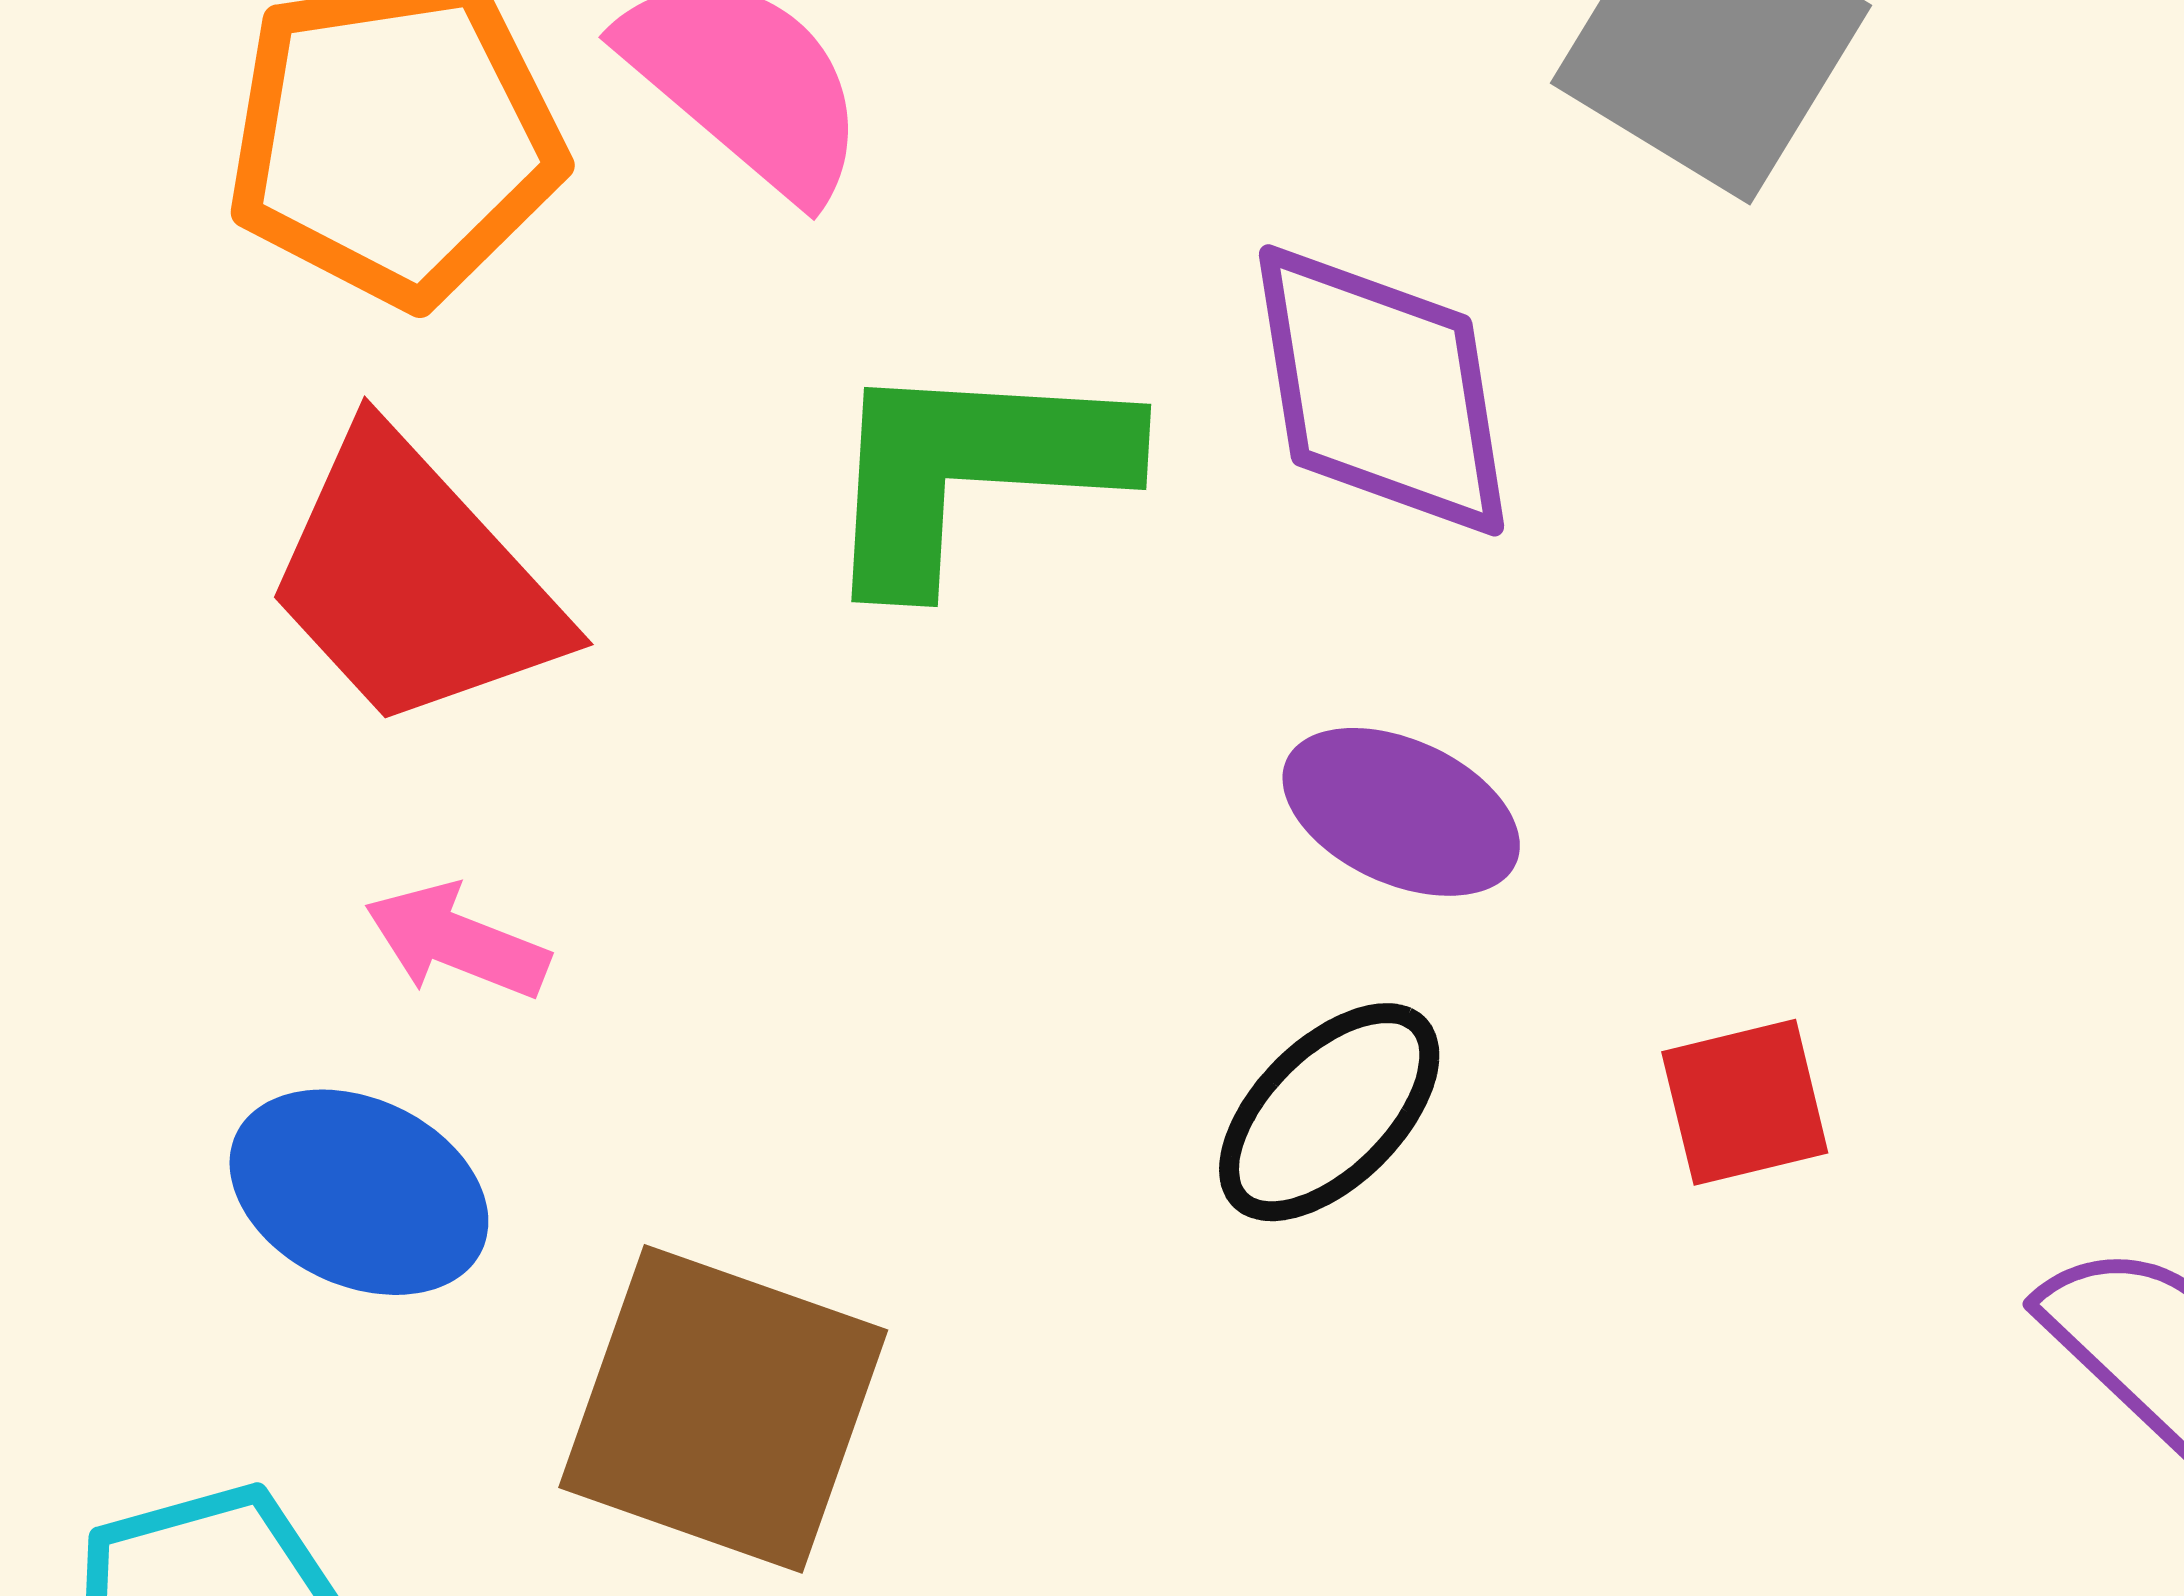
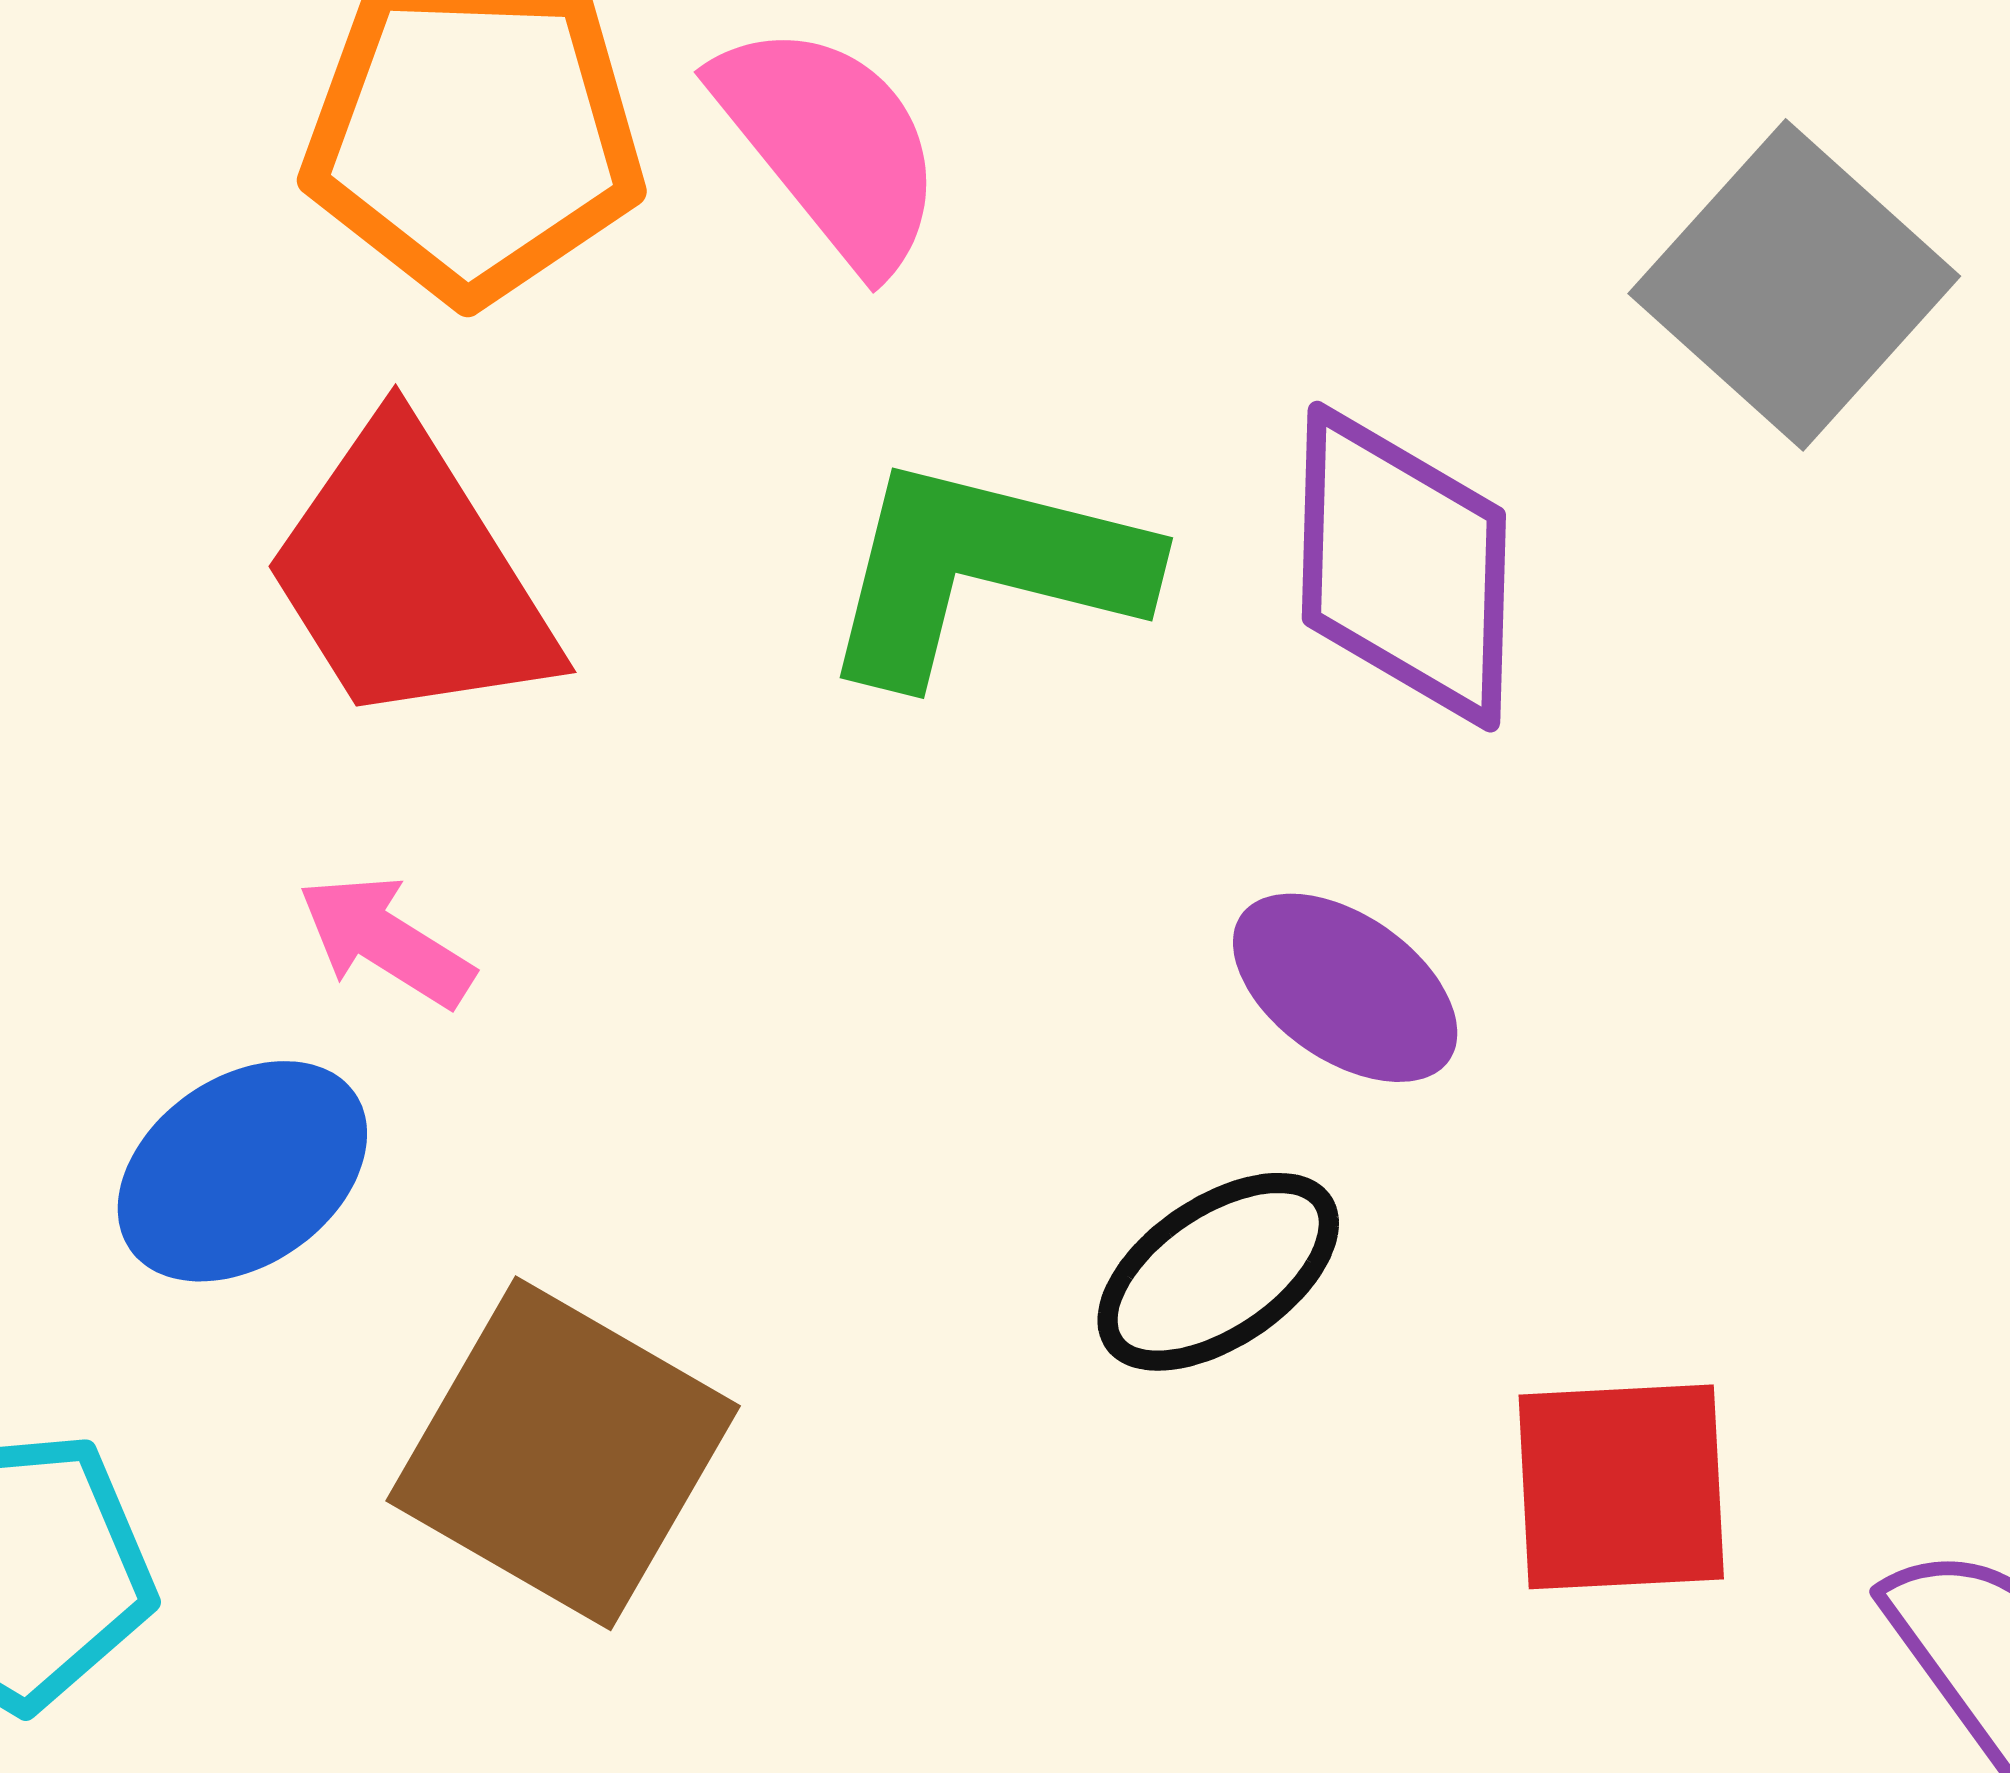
red square: (1745, 1102) -> (1621, 1487), moved, size x1.4
blue ellipse: (359, 1192) -> (242, 1171), turned -71

